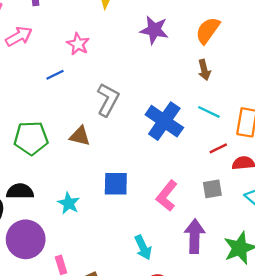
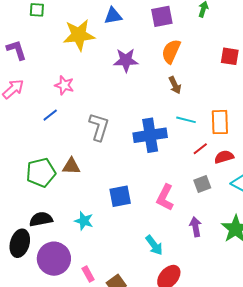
blue cross: (164, 121) -> (150, 135), turned -32
brown triangle: (80, 136) -> (71, 166), moved
purple arrow: (195, 236) -> (196, 227), size x0.7

